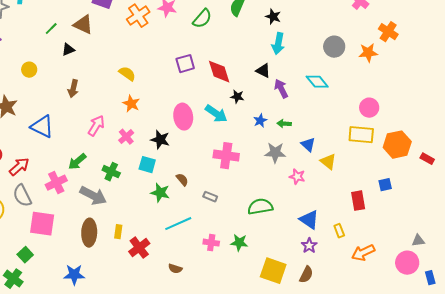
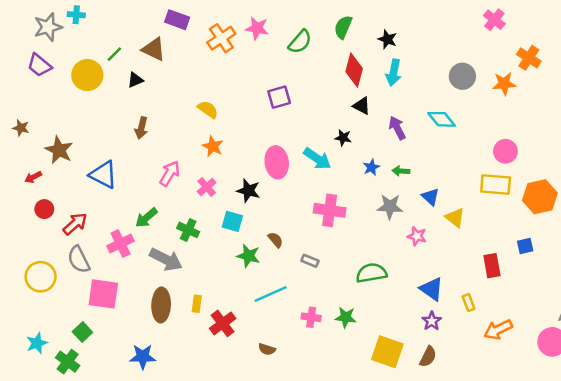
yellow circle: (29, 70) -> (87, 75), moved, size x1.6
black triangle: (263, 71) -> (362, 106), moved
red diamond: (219, 72) -> (354, 70), moved, turned 32

